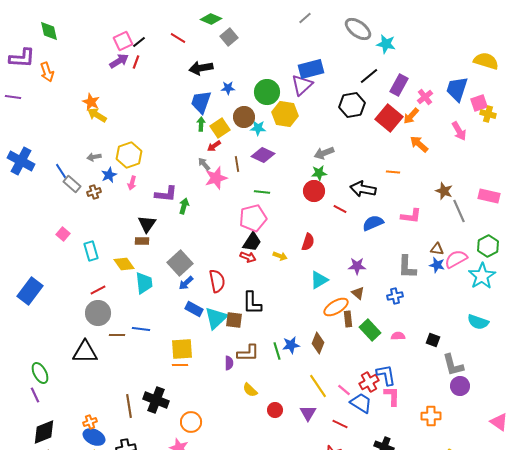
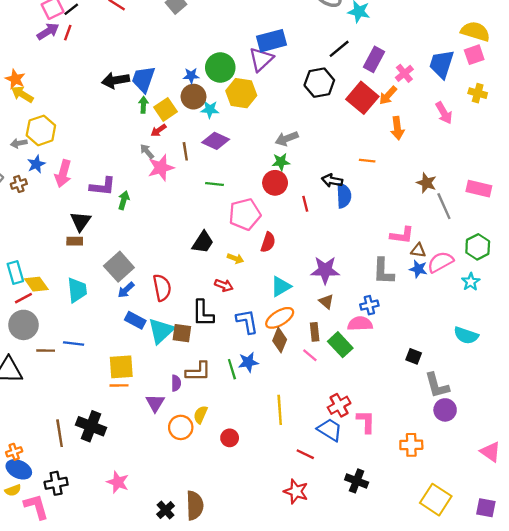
black arrow: (201, 68) -> (115, 80), moved
blue star: (228, 88) -> (191, 76), moved
pink square: (479, 103) -> (474, 55), moved
orange arrow: (419, 144) -> (397, 128), turned -138
yellow hexagon: (129, 155) -> (41, 130), moved
pink arrow: (132, 183) -> (63, 173), size x1.6
black arrow: (363, 189) -> (332, 180), size x0.7
red line: (340, 209) -> (305, 204), turned 48
pink L-shape: (411, 216) -> (402, 235), moved
pink pentagon: (253, 218) -> (245, 214), moved
blue semicircle: (373, 223) -> (344, 196), moved, turned 110
cyan rectangle: (91, 251) -> (15, 272), moved
red arrow: (248, 257) -> (224, 285), moved
yellow diamond: (124, 264) -> (36, 284), moved
purple star: (357, 266) -> (325, 270), size x1.4
cyan star: (482, 276) -> (471, 282), size x0.6
orange ellipse: (336, 307) -> (280, 318), moved
pink semicircle: (398, 336) -> (360, 324), moved, size x1.5
brown diamond: (318, 343) -> (280, 340), moved
blue L-shape: (386, 375) -> (247, 321), moved
yellow line: (318, 386) -> (280, 410), turned 30
yellow semicircle: (250, 390) -> (200, 415), turned 70
pink line: (344, 390) -> (310, 355), moved
purple triangle: (308, 413) -> (155, 403), moved
orange circle: (191, 422) -> (181, 427), moved

